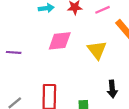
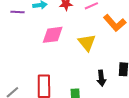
purple line: (14, 52) -> (18, 12), moved

